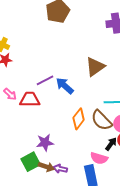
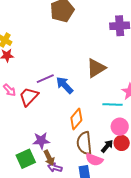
red trapezoid: (30, 99) -> (29, 97), turned -50
brown semicircle: (102, 120) -> (84, 143), moved, turned 35
brown arrow: (46, 167) -> (49, 158), moved, turned 42

